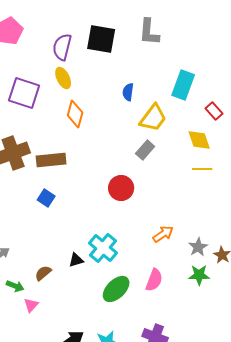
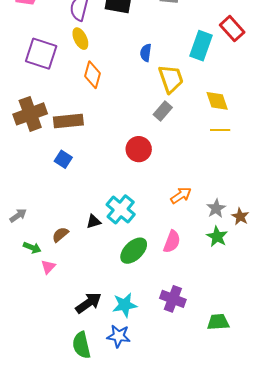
red rectangle: (214, 111) -> (232, 29), moved, size x1.4
yellow trapezoid: (153, 118) -> (171, 79), turned -56
green star: (199, 275) -> (217, 237), turned 30

